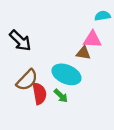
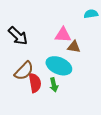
pink triangle: (92, 39) -> (63, 35), moved
green arrow: (61, 96) -> (54, 85), turned 32

